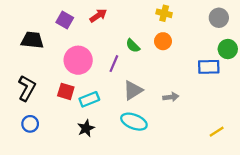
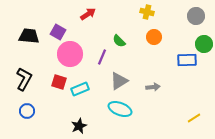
purple square: (65, 20) -> (58, 32), moved
orange circle: (163, 41) -> (154, 37), moved
black star: (86, 128) -> (79, 126), moved

